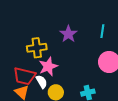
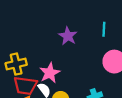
yellow cross: (37, 48) -> (16, 64), moved

